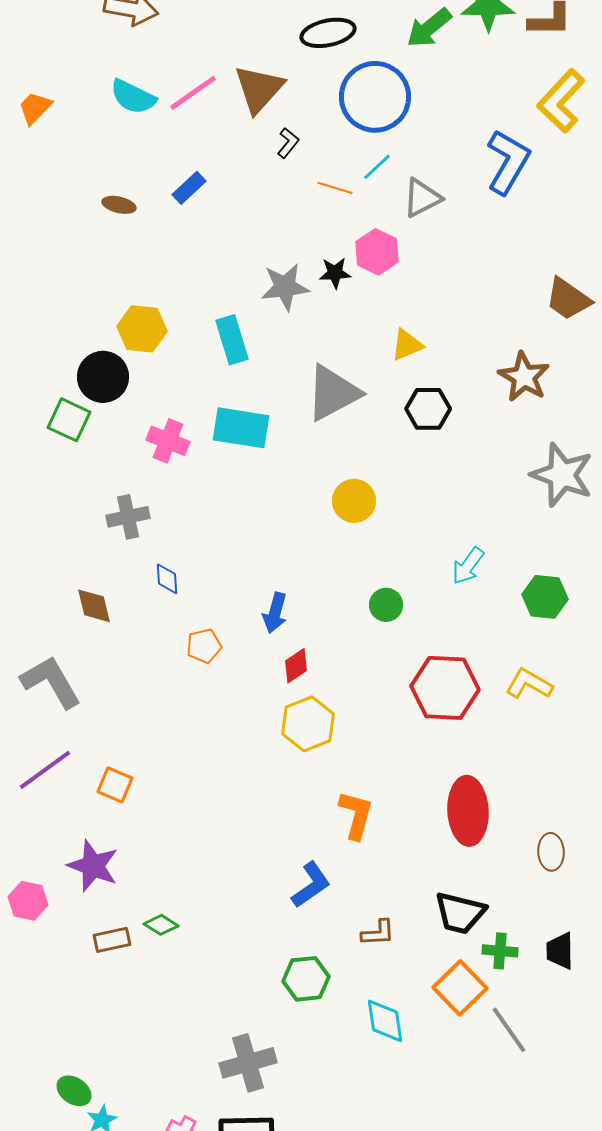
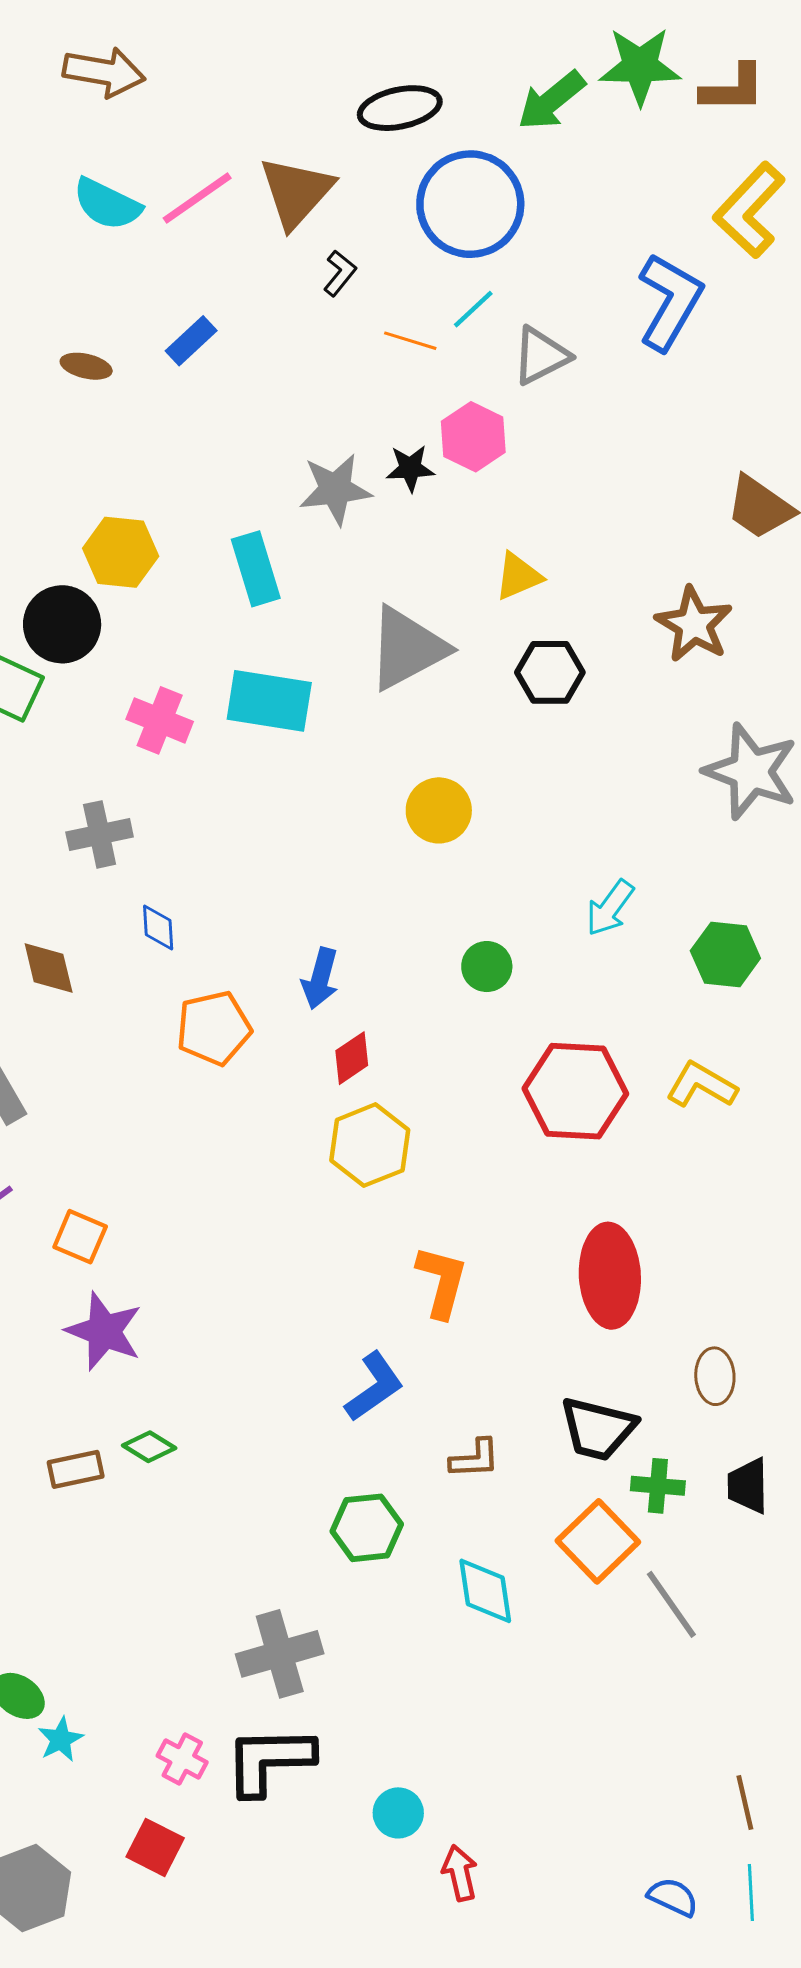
orange pentagon: (204, 646) -> (214, 1028), size x1.4
brown ellipse: (551, 852) -> (715, 1376), moved
purple star: (93, 866) -> (104, 1331), moved

